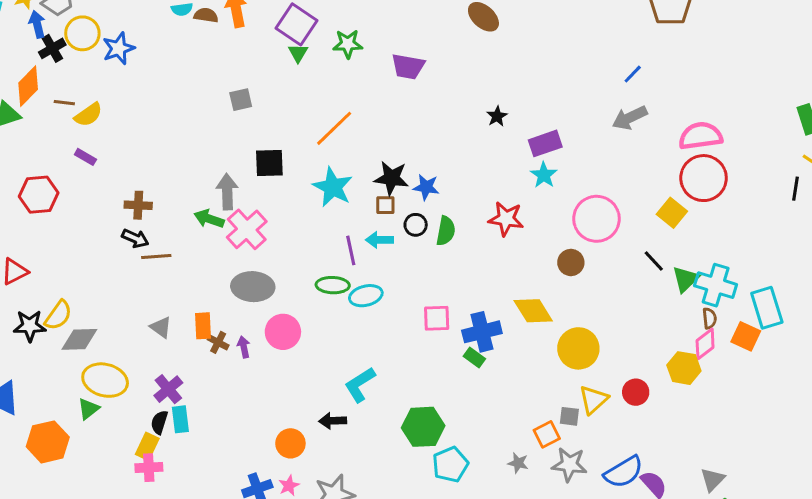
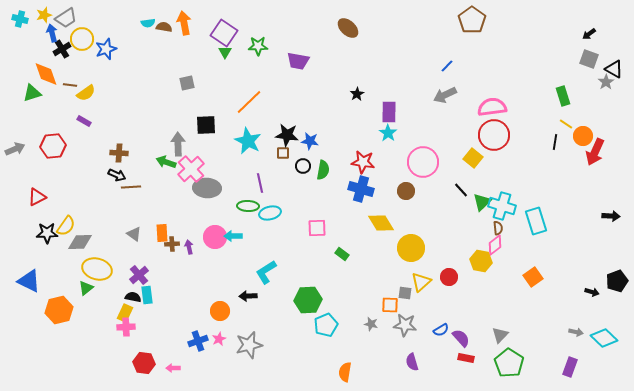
orange diamond: (28, 86) -> (46, 74), turned -64
purple rectangle: (545, 143) -> (389, 112), turned -70
cyan arrow: (379, 240) -> (233, 236), moved
gray ellipse: (253, 287) -> (207, 188), moved
blue cross: (482, 332) -> (361, 189), moved, turned 30
orange square: (746, 336) -> (533, 277), moved, turned 30
brown cross: (218, 342) -> (172, 244), turned -32
black semicircle: (159, 422) -> (133, 297), turned 84
orange square: (547, 434) -> (390, 305), turned 30
blue semicircle: (624, 472) -> (441, 330), size x0.6

